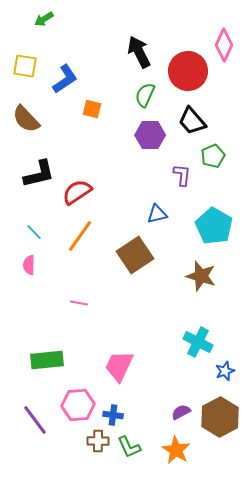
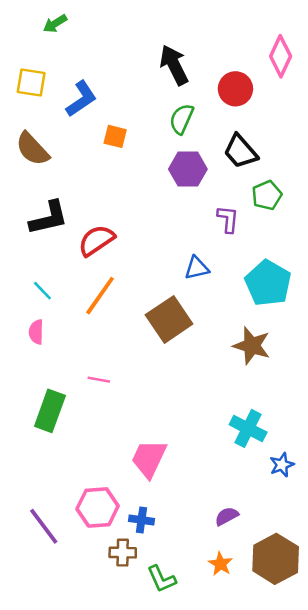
red circle: (188, 71) -> (235, 89), size x0.7
green rectangle: (47, 360) -> (50, 411), moved, turned -64
brown hexagon: (220, 417) -> (276, 559), moved
green L-shape: (129, 447) -> (162, 579), moved
orange star: (176, 450) -> (220, 564), size x0.7

